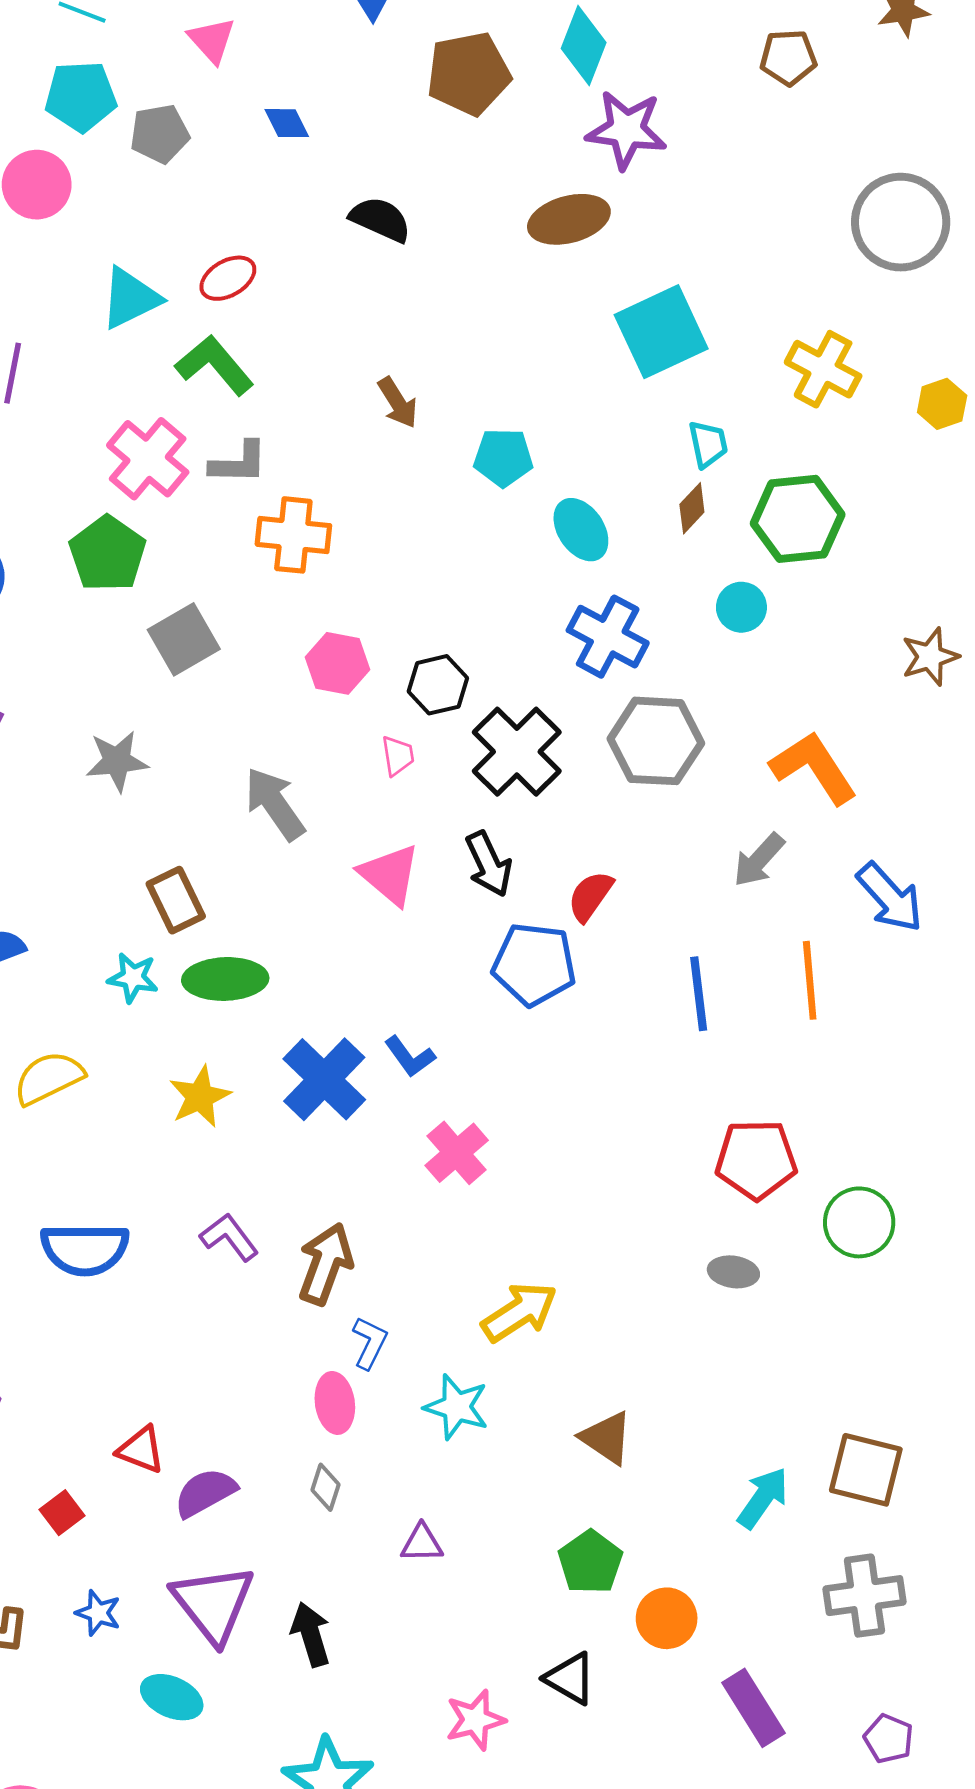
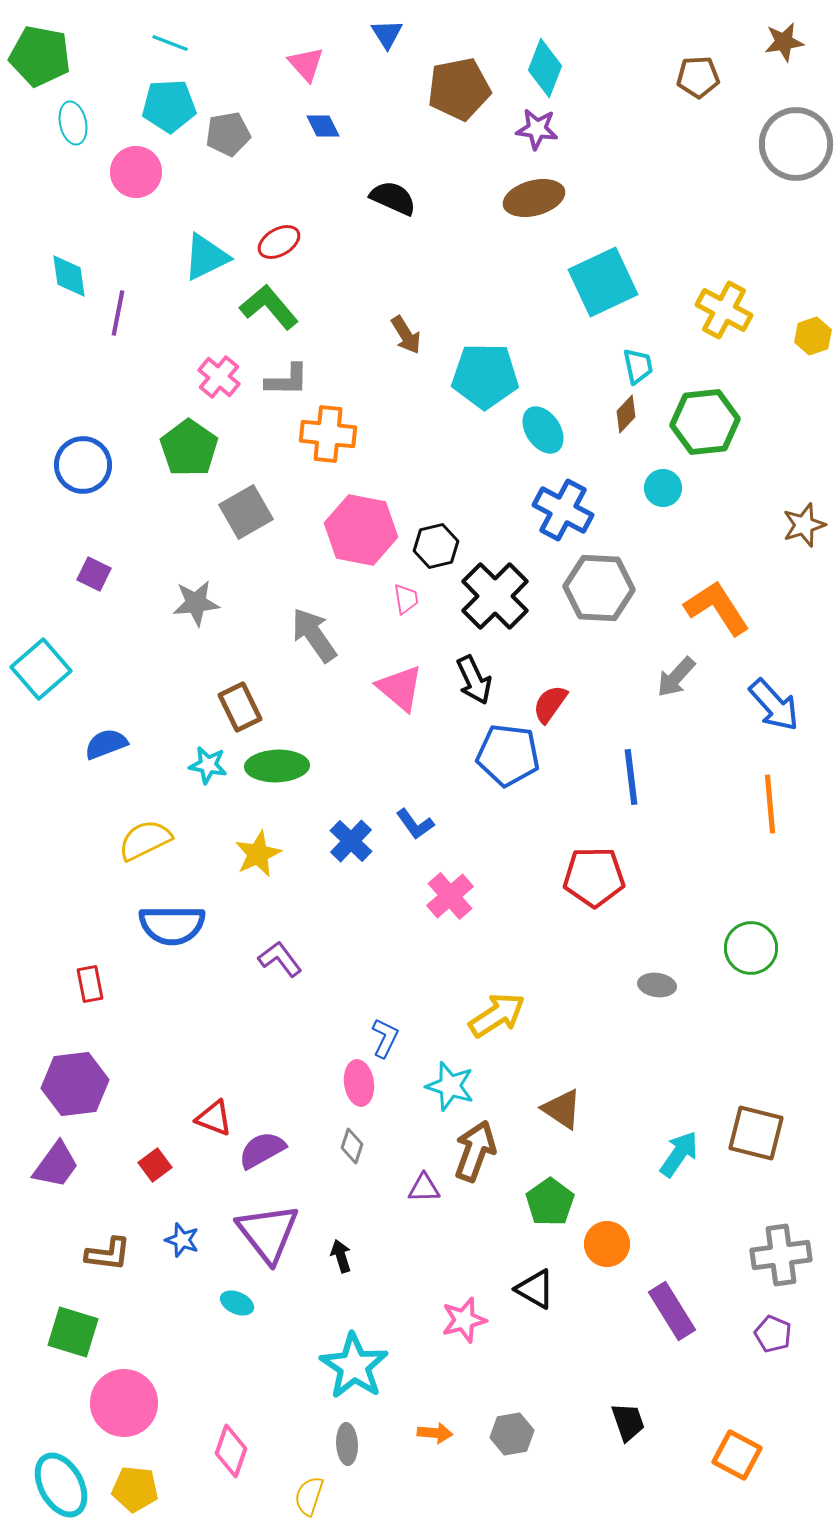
pink triangle: (212, 40) -> (306, 64), moved
purple star: (626, 130) -> (537, 129), moved, size x0.7
gray circle: (901, 222) -> (796, 144), moved
cyan pentagon: (503, 457) -> (485, 376), size x1.5
pink cross: (148, 459) -> (219, 377), size x0.7
pink hexagon: (338, 663) -> (361, 530), size x1.5
orange line: (810, 980) -> (770, 804), moved
blue cross: (324, 1079) -> (351, 841), size x0.7
red pentagon: (756, 1160) -> (594, 877), moved
blue semicircle: (85, 1249) -> (172, 925), moved
brown arrow: (326, 1264) -> (475, 1151), moved
gray cross: (864, 1596) -> (781, 1255), moved
black arrow: (311, 1634) -> (341, 1256), size x0.7
cyan ellipse: (172, 1697) -> (237, 1303), size x0.7

